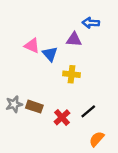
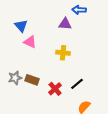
pink triangle: (32, 46) -> (30, 42), moved
blue triangle: (50, 54) -> (21, 26), moved

